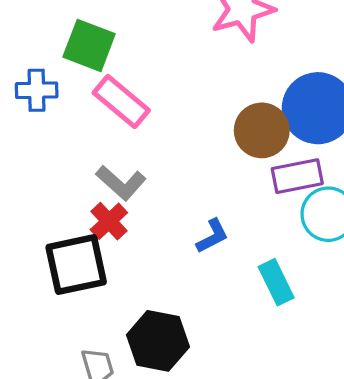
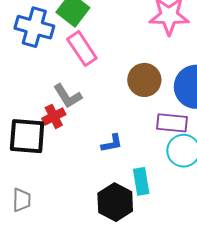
blue cross: (37, 90) -> (34, 27), size x1.5
brown circle: (262, 130) -> (144, 80), moved
black hexagon: (158, 341) -> (115, 202), moved

